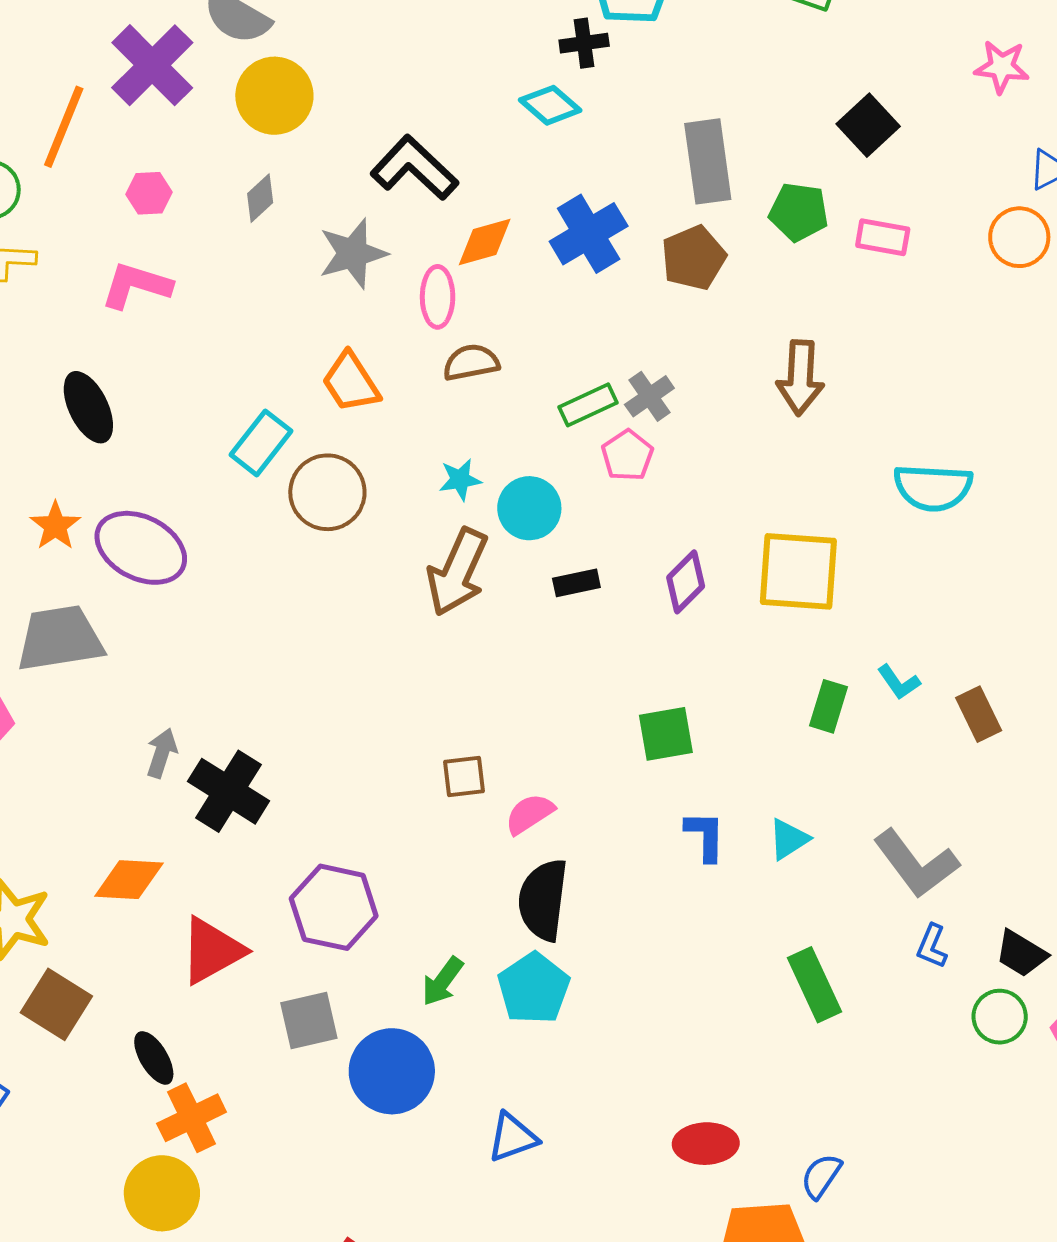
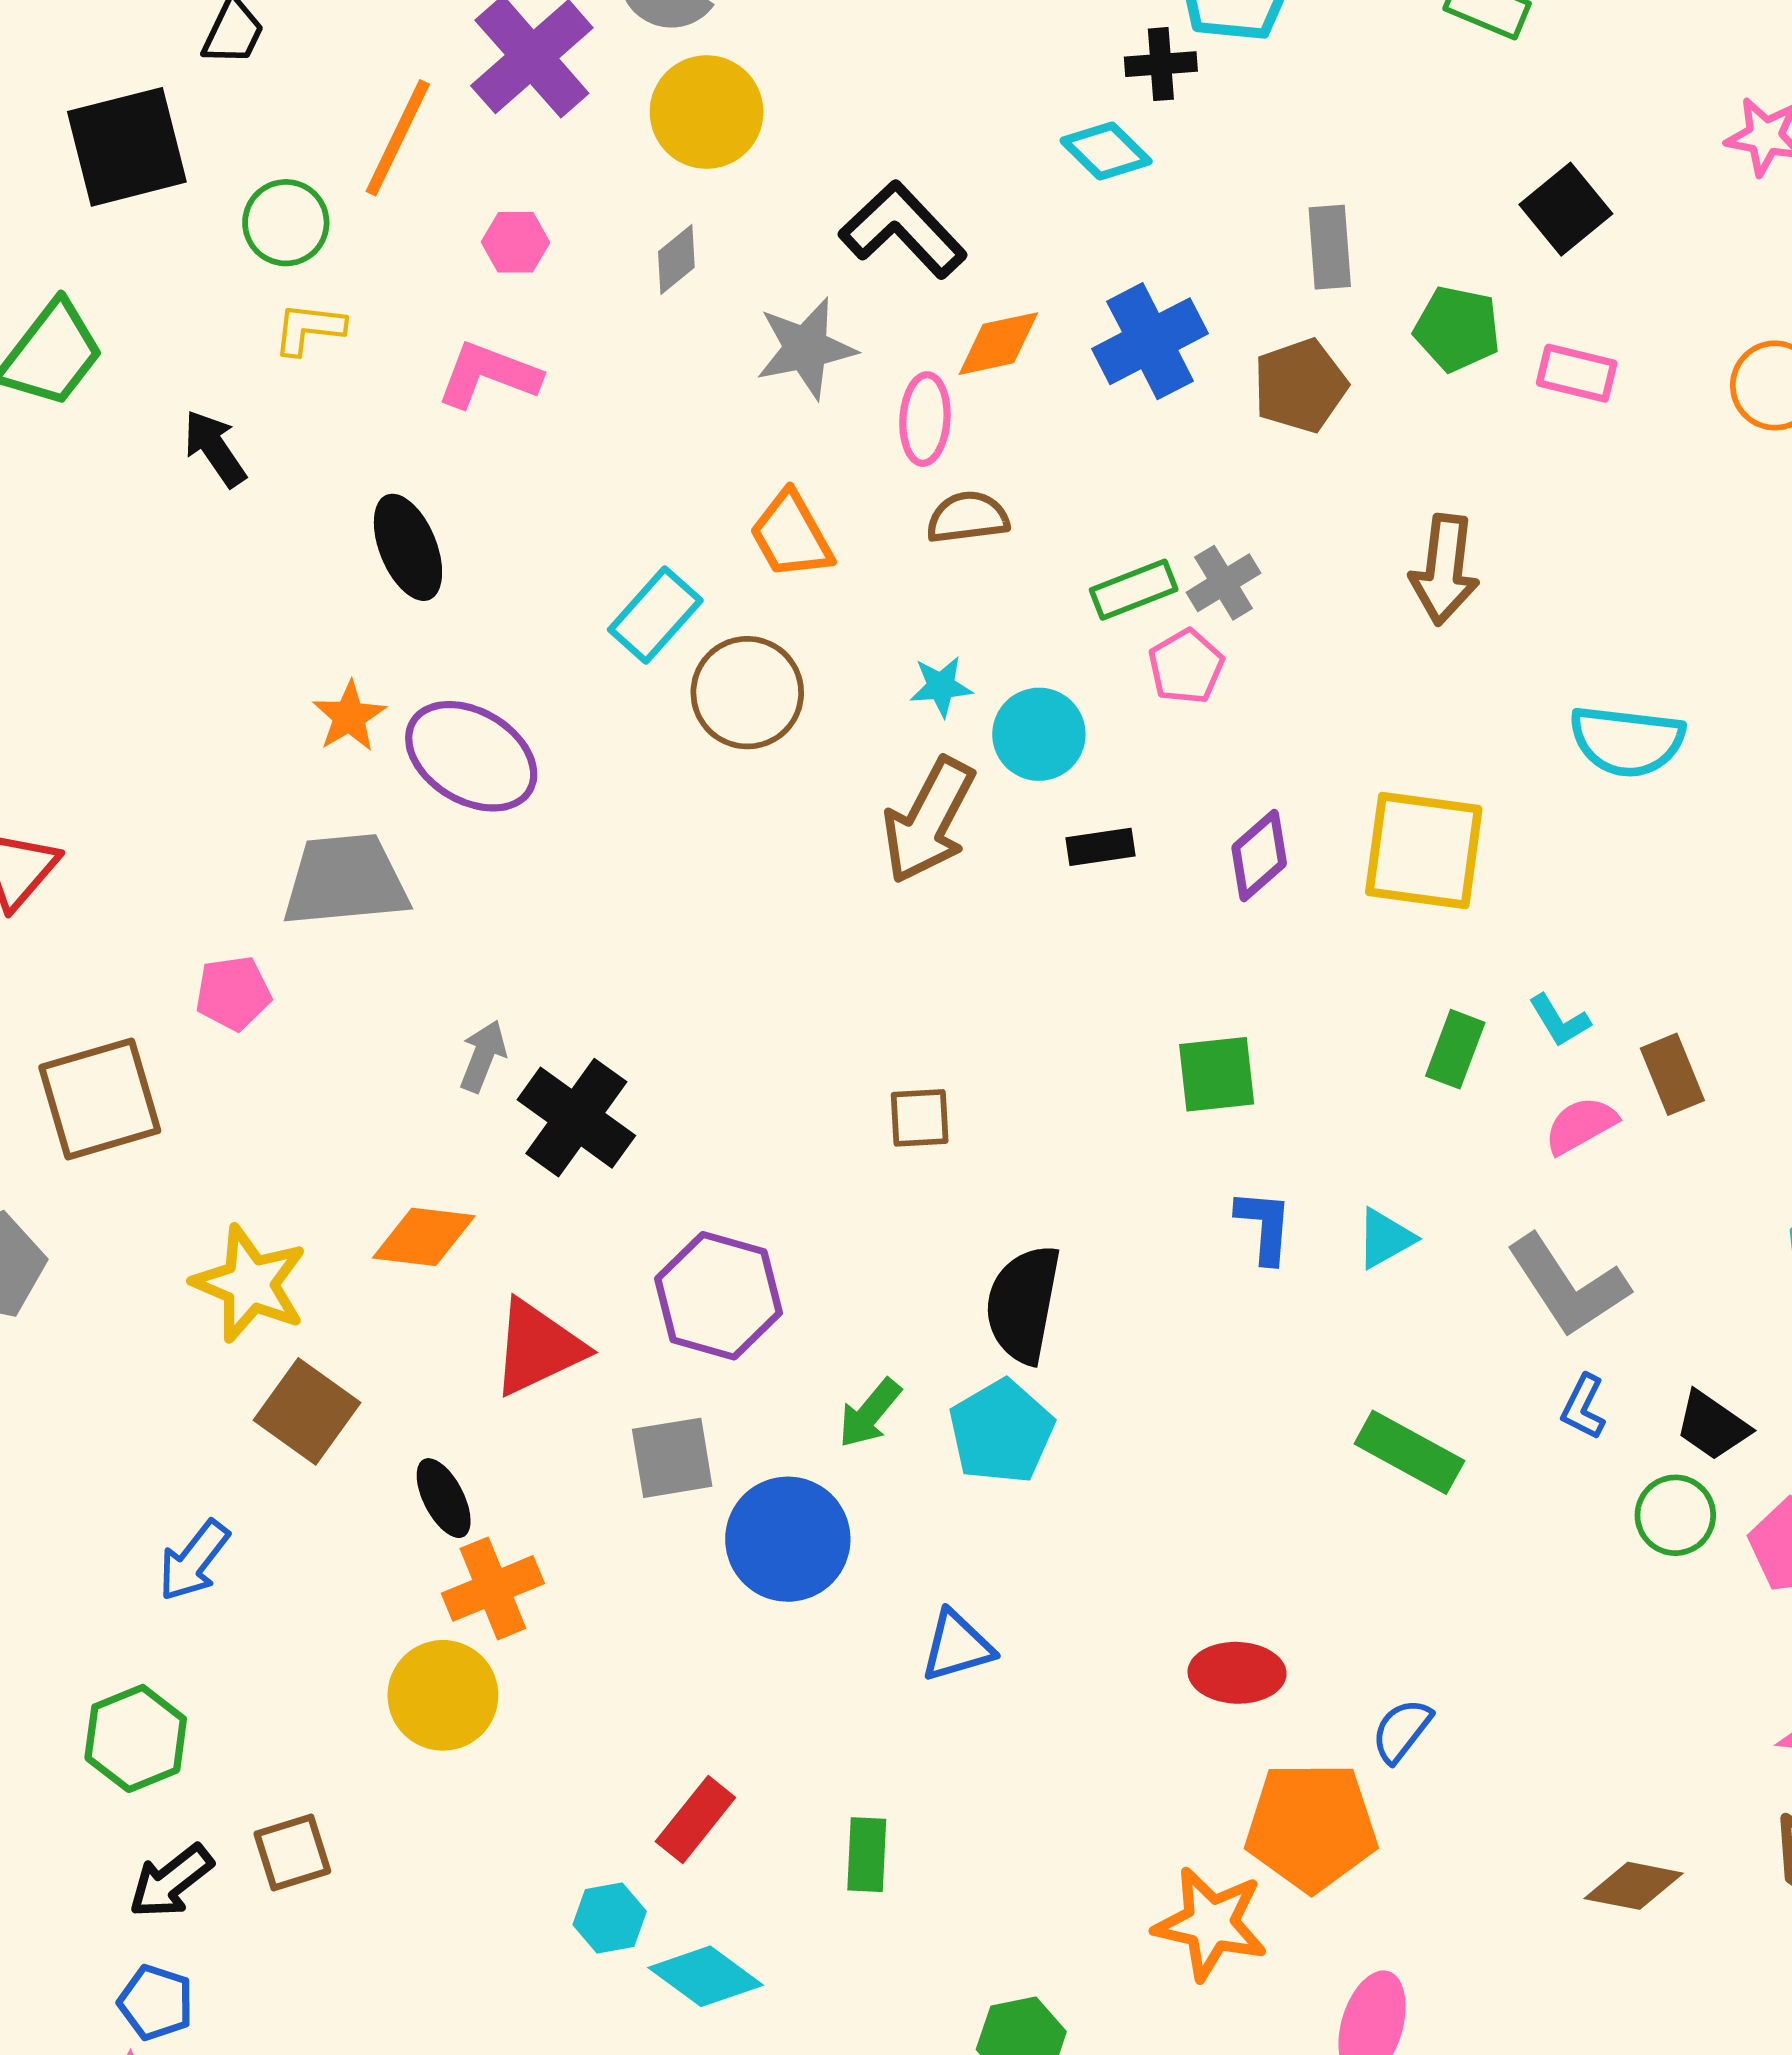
gray rectangle: (708, 161) -> (1330, 247), size x0.7
pink semicircle: (530, 814) -> (1581, 1125), moved
green rectangle: (814, 985) -> (1409, 1452), turned -40

